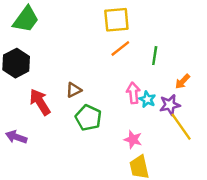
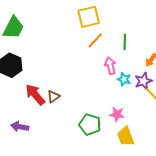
brown triangle: (74, 90) -> (54, 96), moved
pink arrow: (133, 93) -> (110, 66), moved
green pentagon: (88, 118) -> (90, 124), moved

